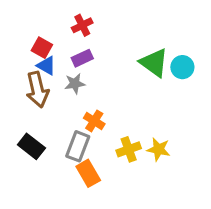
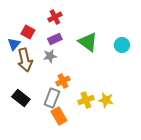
green triangle: (154, 63) -> (88, 42), moved
blue triangle: (46, 66) -> (14, 44), moved, turned 40
orange cross: (94, 121) -> (63, 81), turned 32

